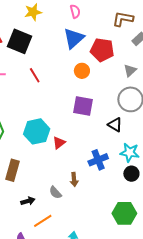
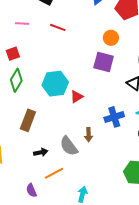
orange circle: (82, 71) -> (111, 38), moved
red line: (35, 75) -> (58, 27), turned -42
gray semicircle: (55, 193) -> (69, 146), size x1.5

